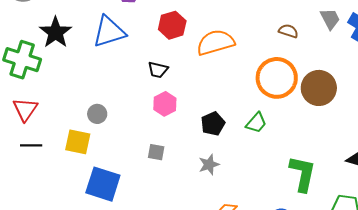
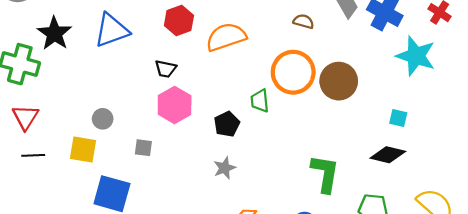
pink hexagon: (165, 104) -> (175, 105), size x1.4
green trapezoid: (256, 123) -> (260, 101), moved, turned 135
gray square: (156, 152) -> (143, 148), moved

